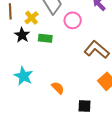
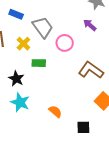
black star: (22, 35) -> (16, 79), moved

